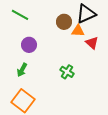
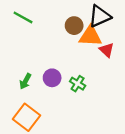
orange triangle: (78, 31) -> (90, 36), size x1.5
purple circle: (29, 45) -> (52, 78), moved

